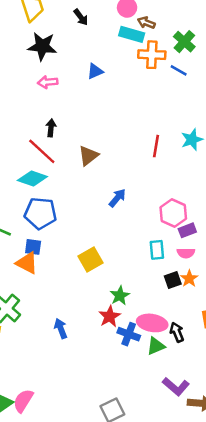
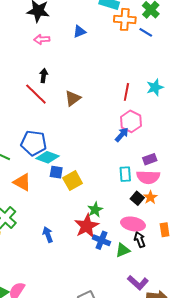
cyan diamond: (32, 179) -> (47, 157), moved
blue arrow: (117, 198) -> (122, 135), moved
pink hexagon: (173, 213) -> (131, 121), moved
blue square: (33, 247) -> (56, 172), moved
pink semicircle: (186, 253) -> (148, 177), size x1.6
black square: (173, 280) -> (137, 198), turned -32
red star: (110, 316) -> (87, 226), size x1.4
pink ellipse: (152, 323) -> (133, 224), moved

